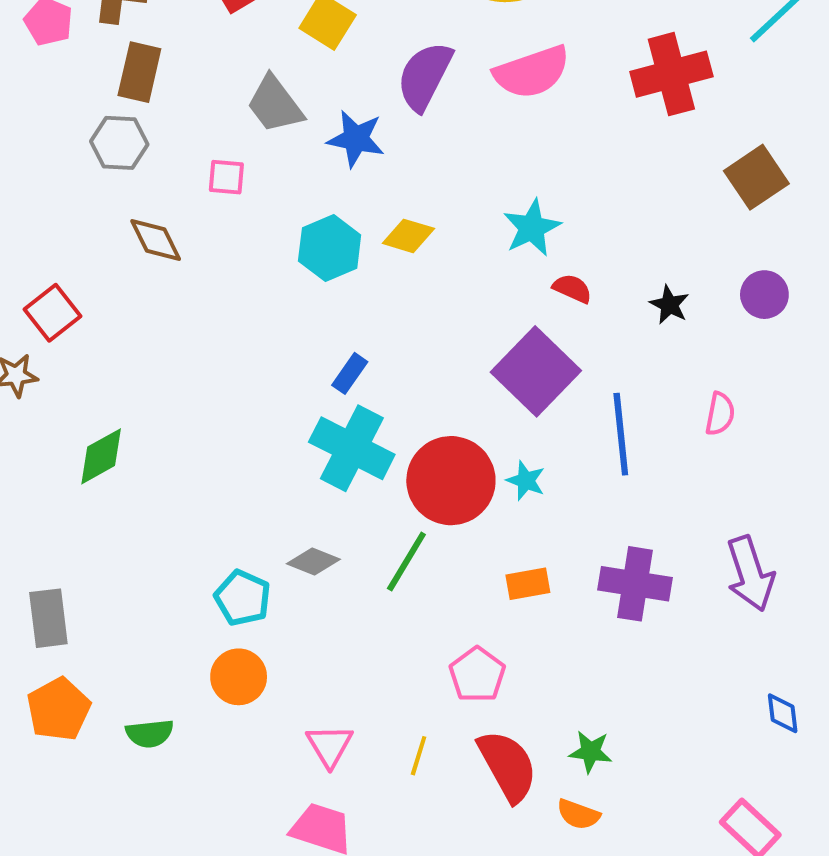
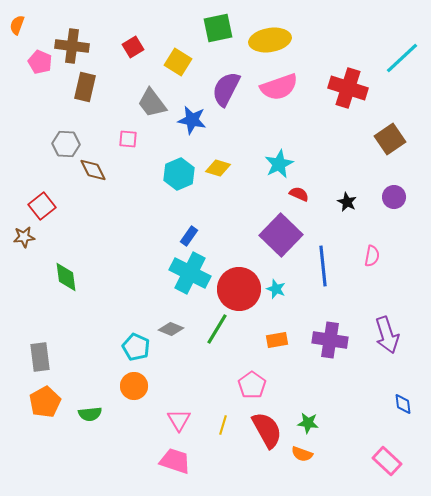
red cross: (671, 74) -> (348, 88), turned 33
gray hexagon: (119, 143) -> (66, 144), moved
green diamond: (101, 456) -> (66, 277), turned -68

